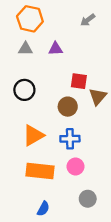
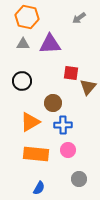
purple triangle: (56, 49) -> (50, 44), size x1.6
brown circle: (68, 107) -> (53, 103), moved

